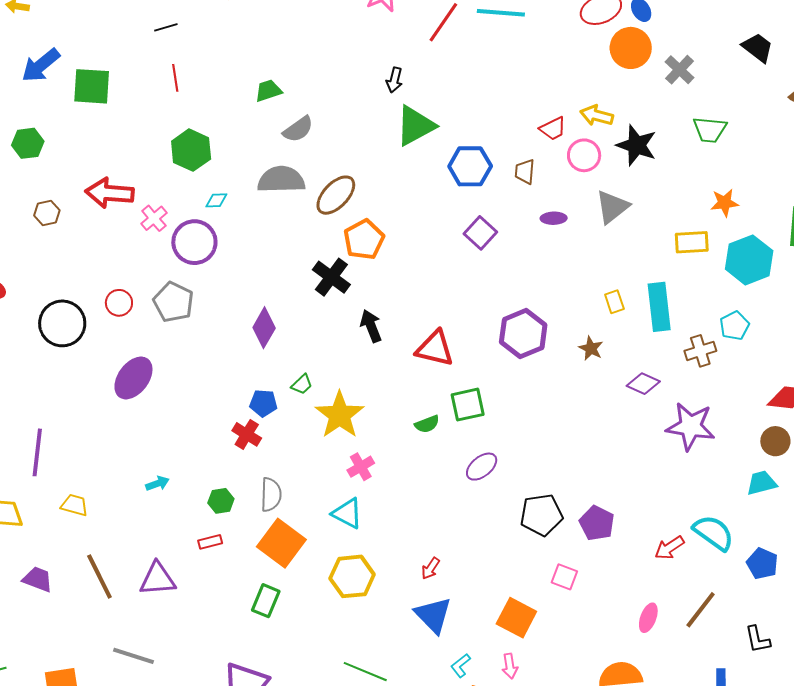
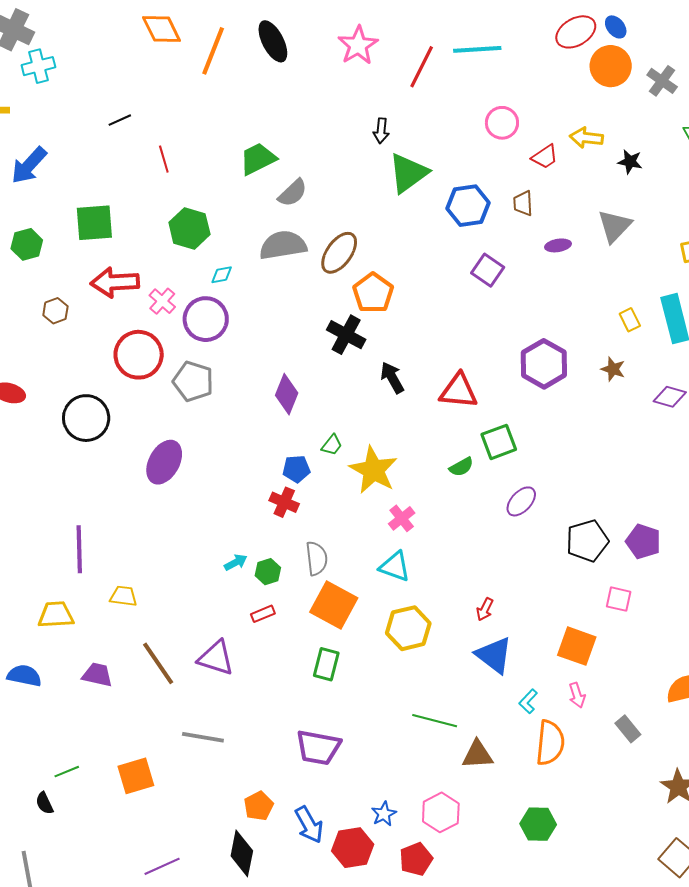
black line: (166, 27) -> (120, 120), moved
green square: (92, 86) -> (94, 223), moved
green trapezoid: (268, 91) -> (258, 159), size x1.4
black star: (637, 145) -> (630, 162), size x0.6
pink circle: (584, 155) -> (502, 123), moved
red circle: (119, 303) -> (139, 355), moved, size x1.8
cyan arrow: (157, 483) -> (236, 562), moved
purple triangle: (157, 579) -> (216, 658), turned 30

